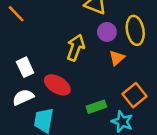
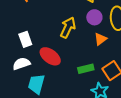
green rectangle: (96, 107) -> (86, 69), moved

